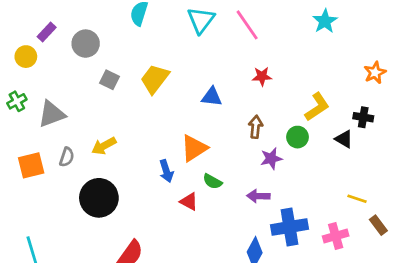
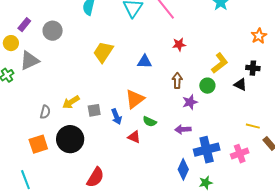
gray square: (109, 80) -> (94, 110), moved, turned -32
gray triangle: (52, 114) -> (29, 60), moved
orange square: (31, 165) -> (38, 144), moved

